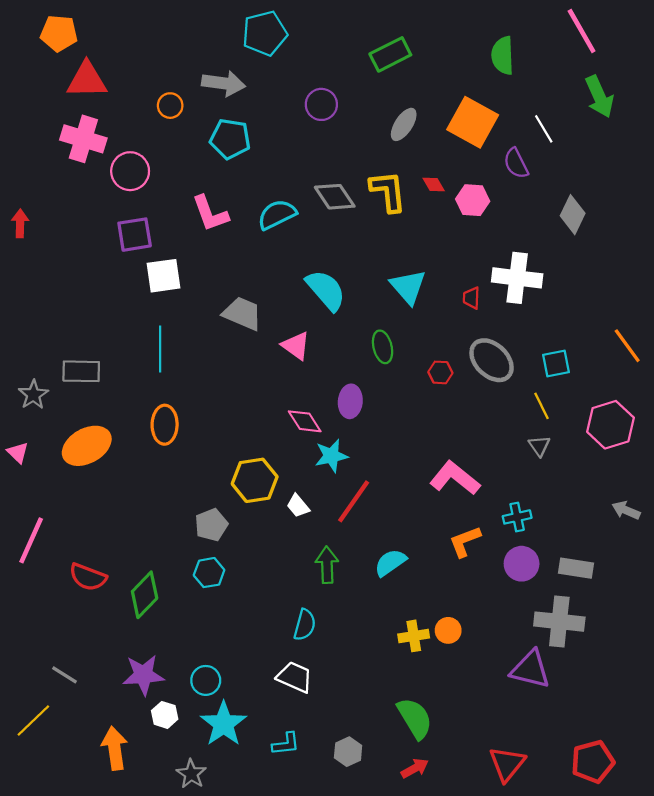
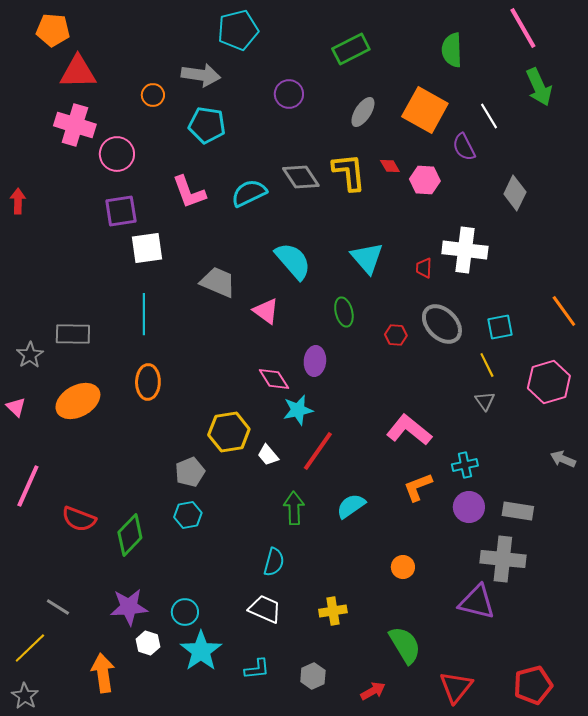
yellow cross: (414, 636) -> (333, 611), moved
green semicircle: (415, 718) -> (405, 645), moved
gray star: (191, 774) -> (25, 696), moved

